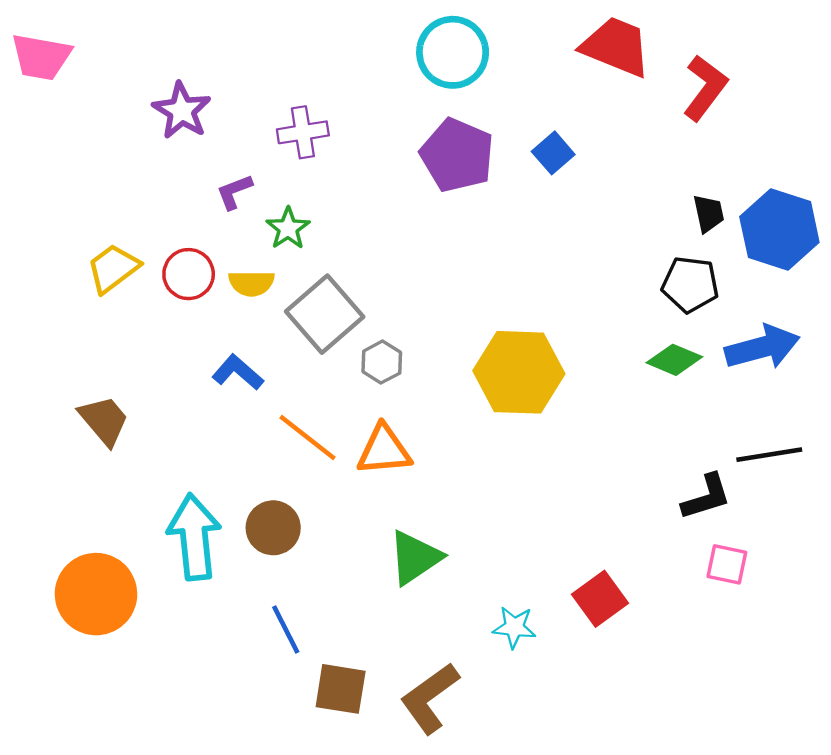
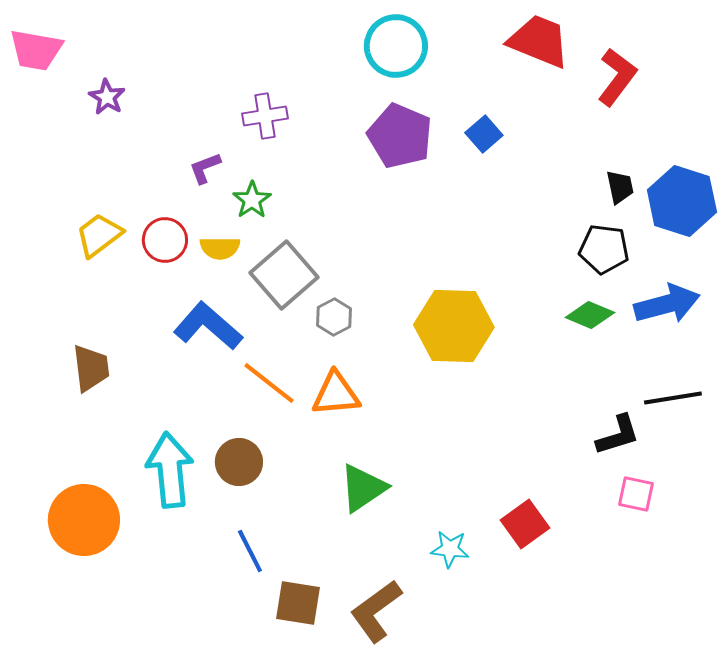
purple star: (182, 111) -> (107, 97), moved, size x0.7
blue L-shape: (238, 372) -> (208, 326), size x1.5
brown trapezoid: (104, 420) -> (91, 368), turned 33

